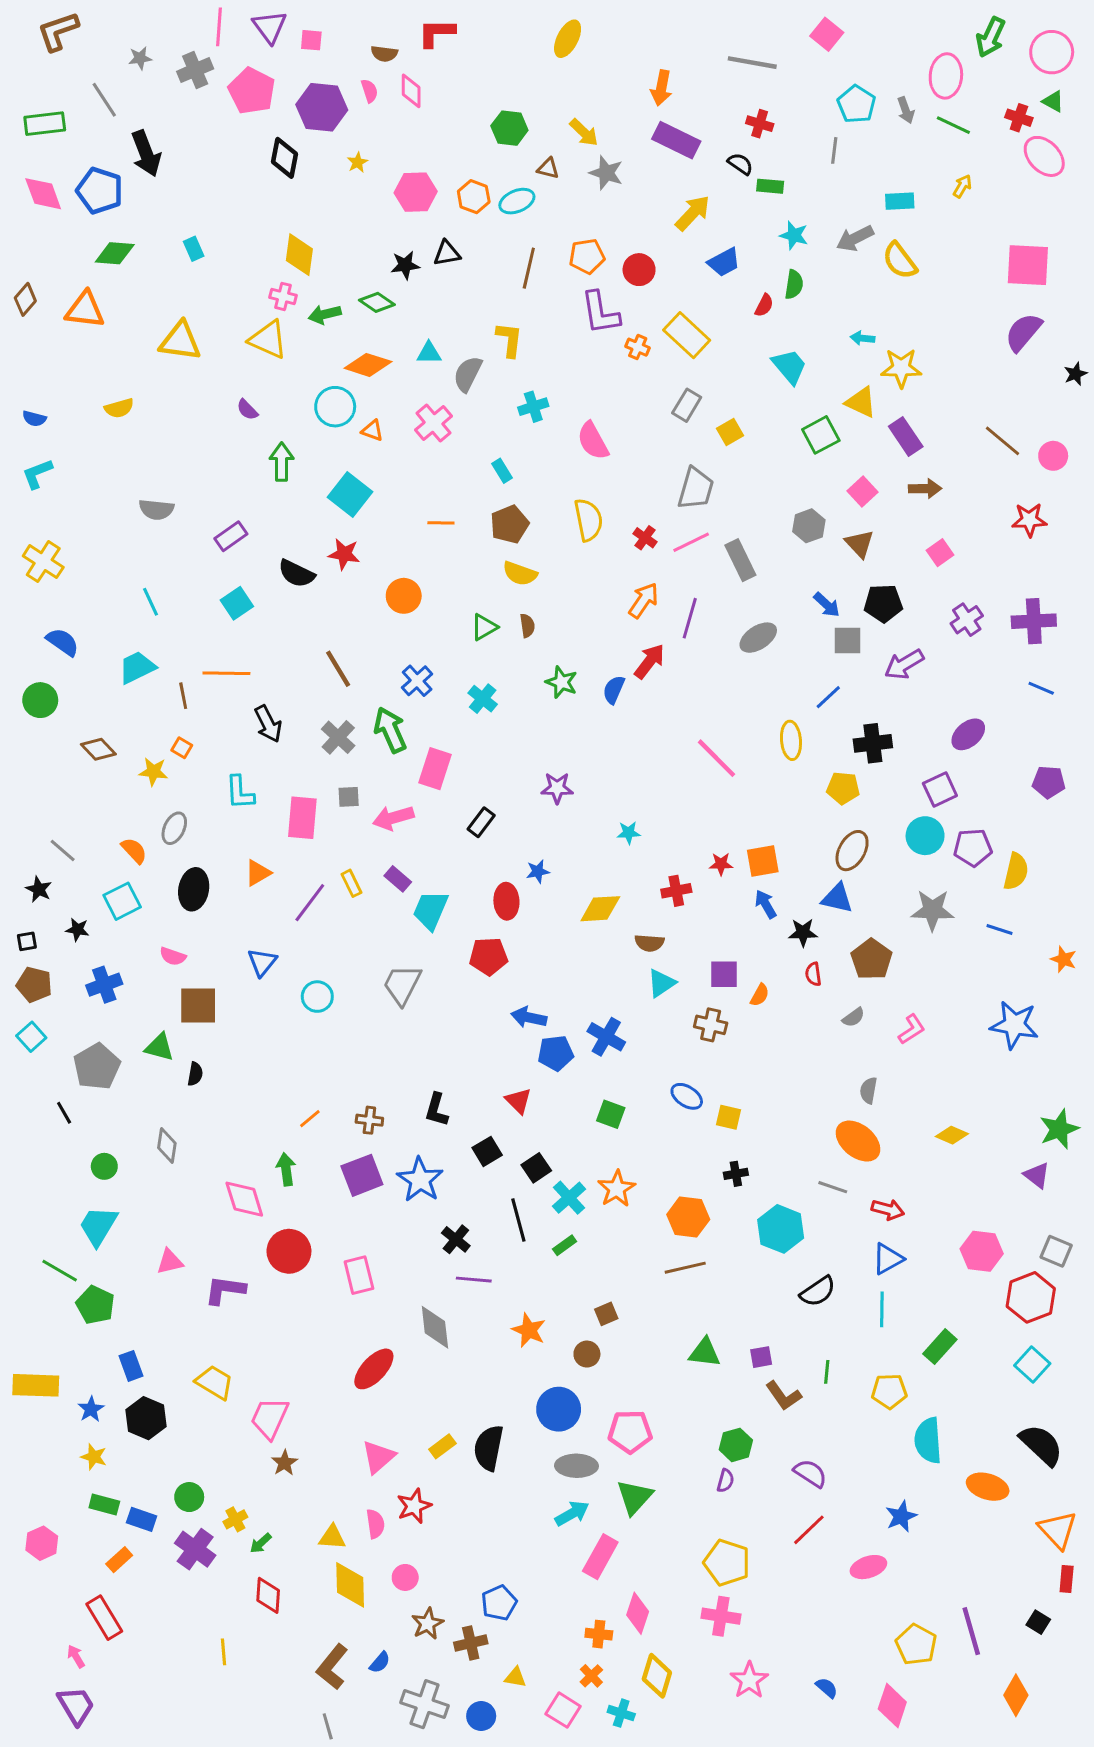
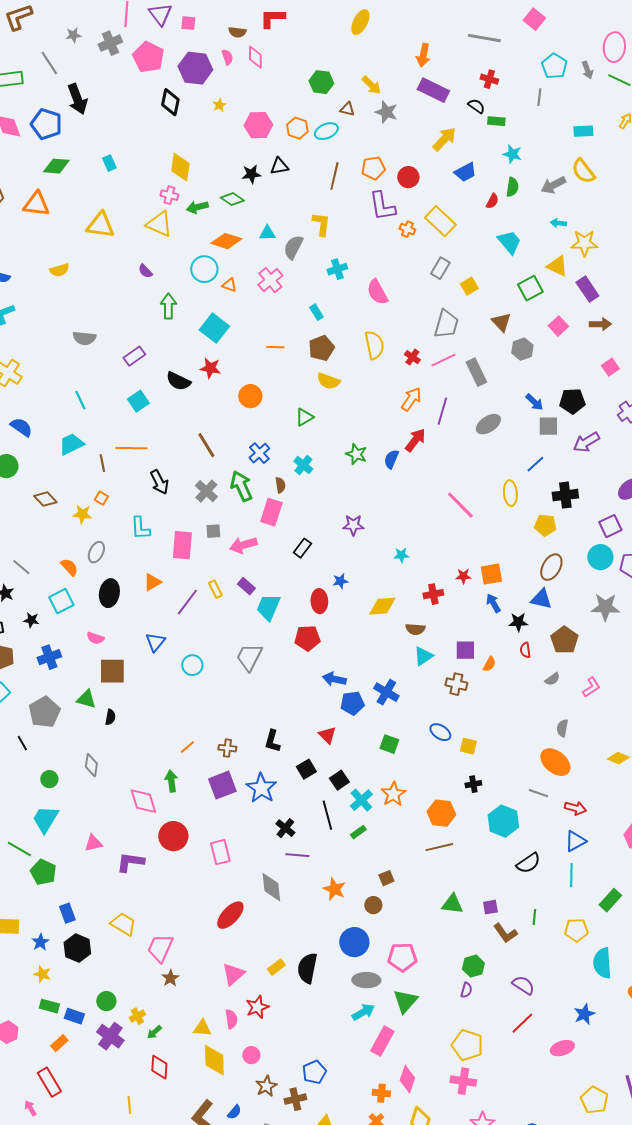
gray arrow: (855, 238) -> (553, 185), moved
brown triangle: (860, 544) -> (501, 322), moved
brown semicircle: (527, 626) -> (280, 485), moved

